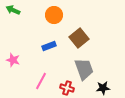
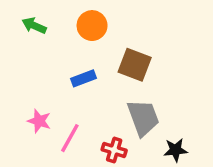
green arrow: (13, 10) -> (34, 26), moved
brown square: (79, 38) -> (135, 65), turned -30
pink star: (13, 60) -> (39, 121), moved

